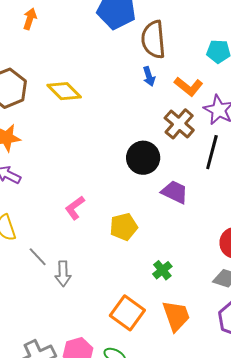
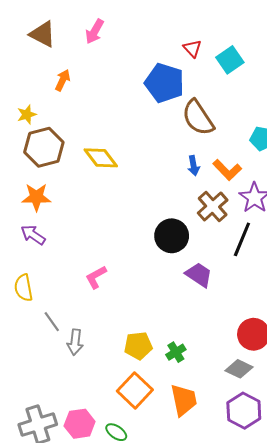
orange arrow: (30, 19) -> (63, 80), moved
brown semicircle: (153, 40) -> (198, 118), turned -36
blue arrow: (149, 76) -> (194, 166), moved
yellow pentagon: (124, 227) -> (138, 346), moved

